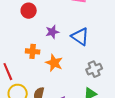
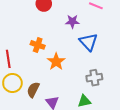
purple star: (52, 32) -> (72, 21), moved

